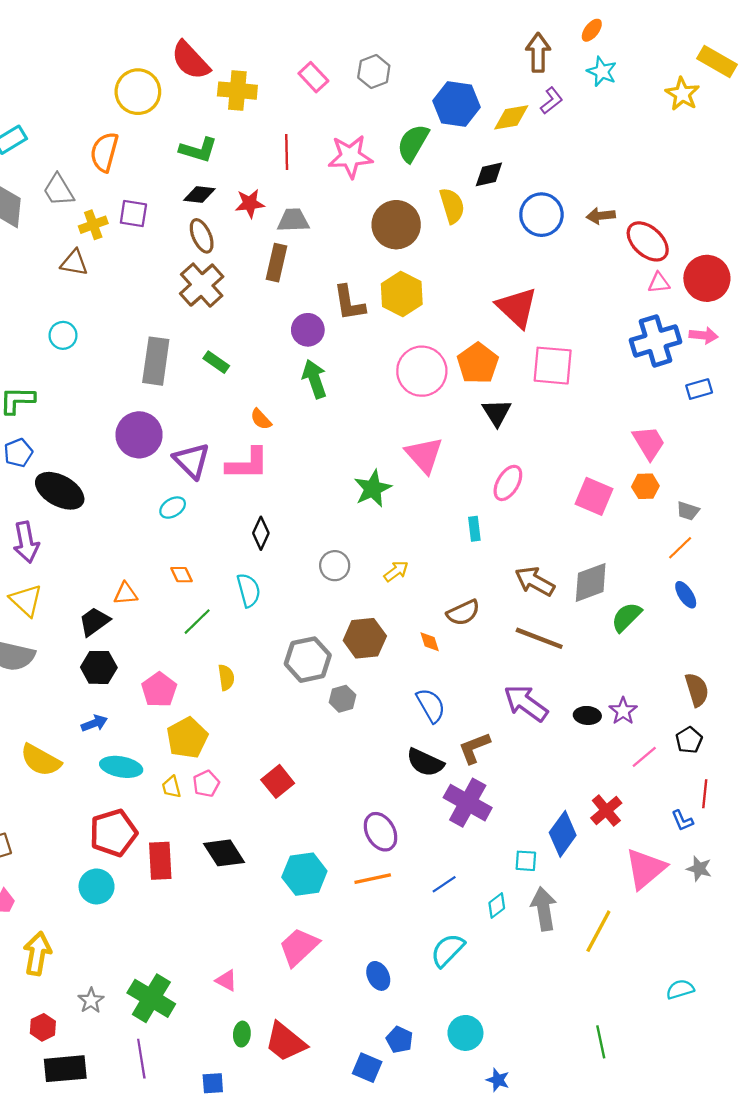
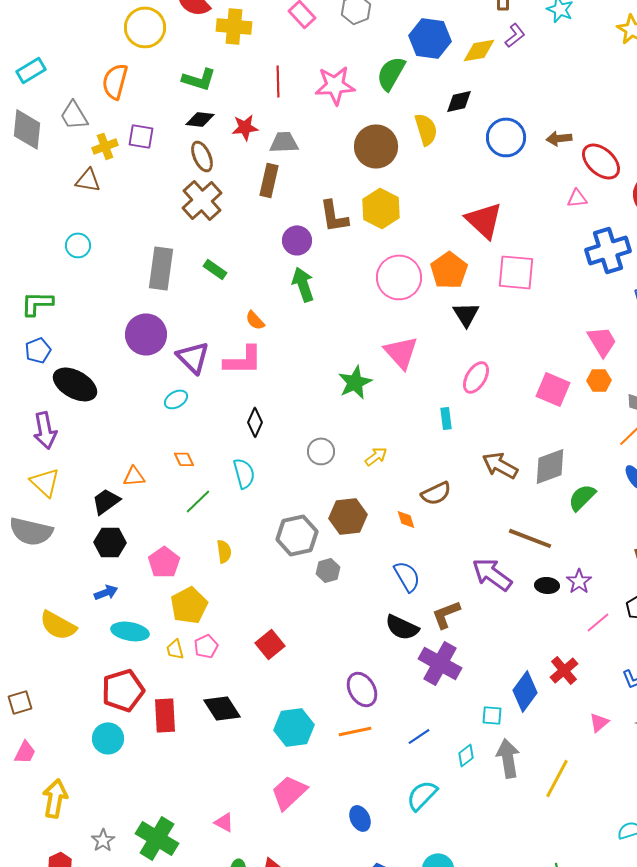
pink triangle: (659, 283) -> (577, 198), moved
brown line: (539, 638) -> (530, 538), moved
pink triangle: (645, 869) -> (599, 722), size x0.5

